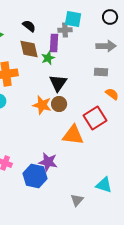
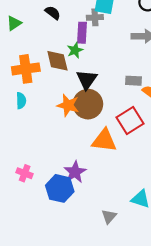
brown diamond: (29, 49) -> (57, 61), moved
gray rectangle: (101, 72) -> (134, 81), moved
brown circle: (59, 104) -> (88, 104), size x1.6
purple star: (48, 162) -> (75, 172), turned 30

